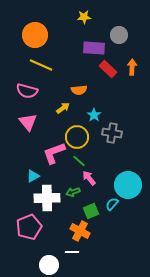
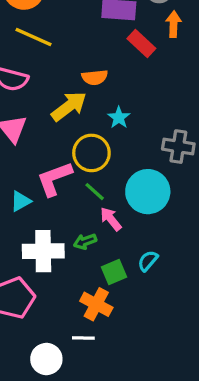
orange arrow: (132, 67) -> (174, 24), moved
yellow arrow: (63, 108) -> (69, 106), size x1.6
gray cross: (112, 133) -> (178, 147), moved
cyan triangle: (33, 176) -> (21, 201), moved
cyan circle: (128, 185) -> (148, 192), moved

